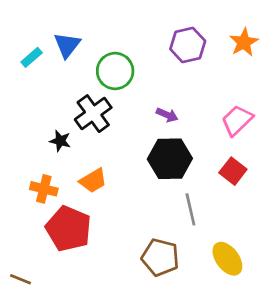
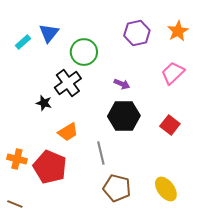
pink trapezoid: (237, 120) -> (173, 73), moved
orange cross: (44, 189) -> (17, 159), moved
gray line: (190, 209) -> (101, 153), moved

